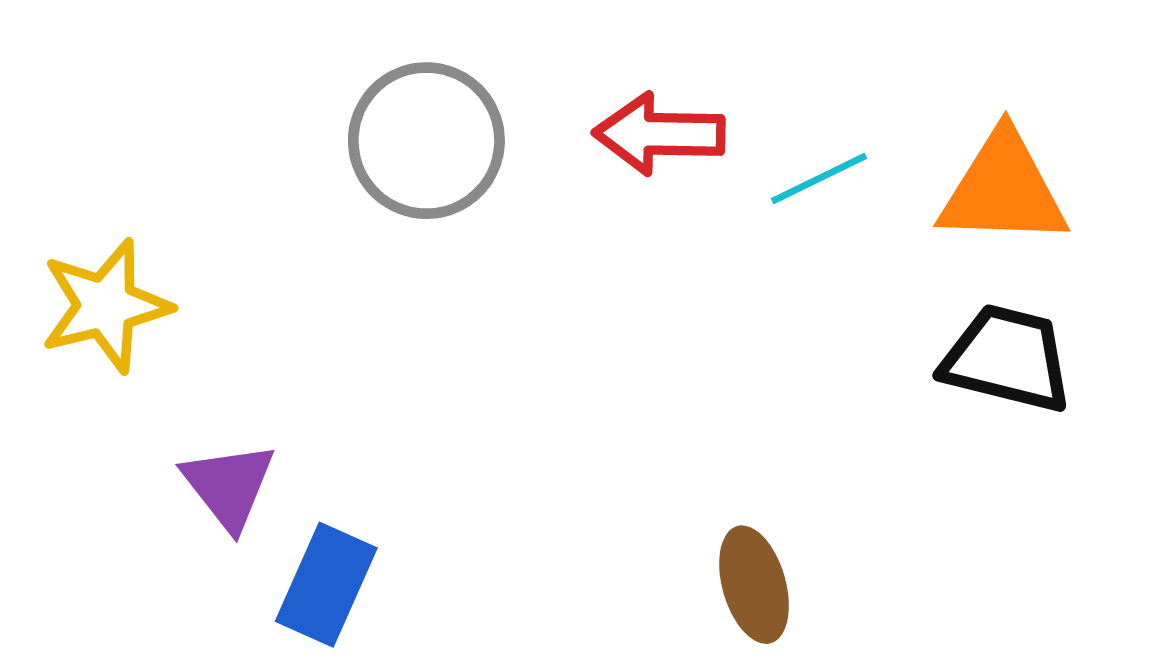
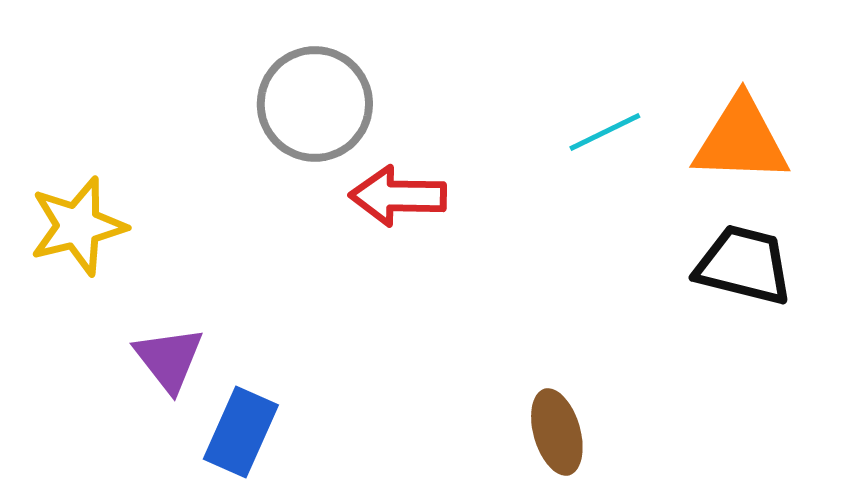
red arrow: (659, 134) -> (398, 196), moved

